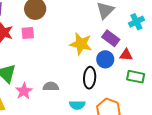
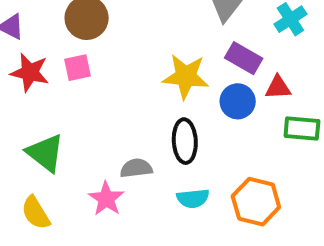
black ellipse: (90, 78) -> (185, 141), moved
pink star: (24, 91) -> (106, 199), moved

